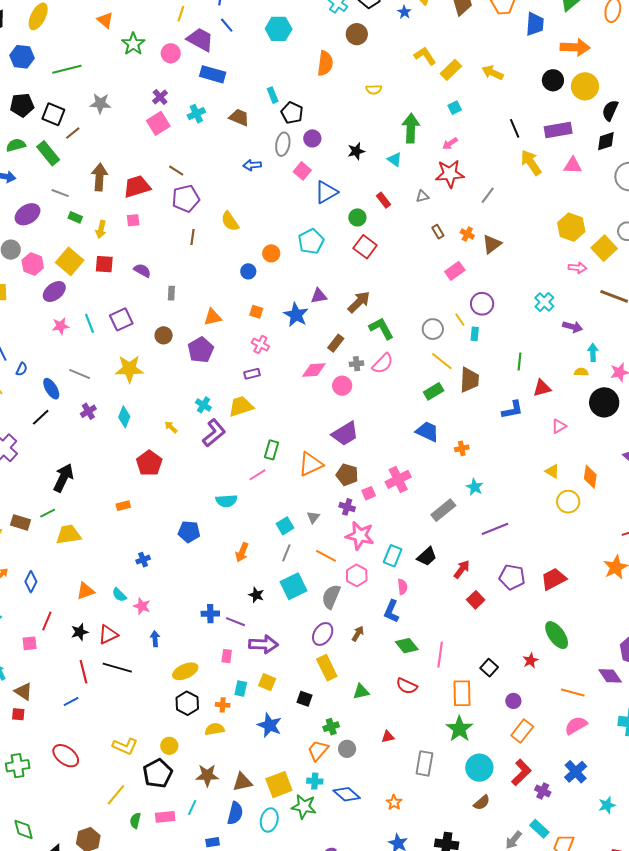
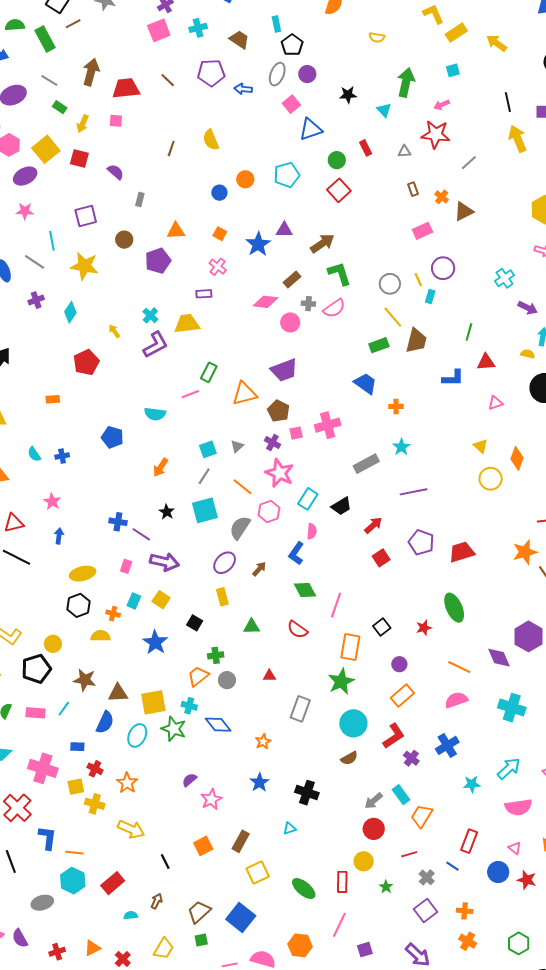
purple pentagon: (186, 199) -> (211, 73), moved
cyan line: (89, 323) -> (52, 241), moved
cyan semicircle: (119, 595) -> (34, 454), moved
yellow rectangle: (327, 668) -> (222, 597), size x0.7

